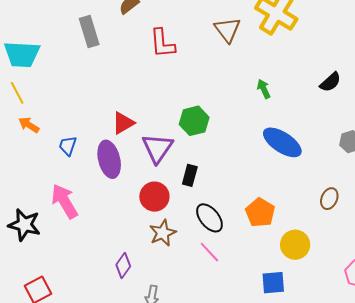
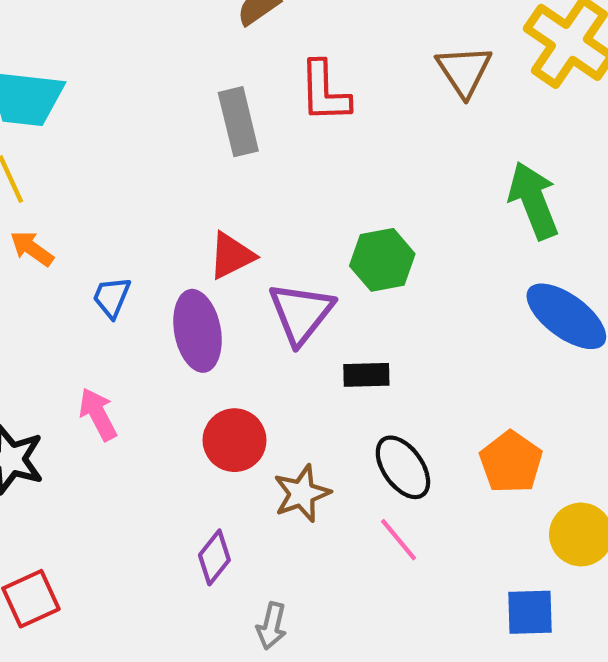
gray rectangle: (89, 31) -> (238, 122), moved
green arrow: (264, 89) -> (533, 201), size x1.8
black rectangle: (190, 175) -> (366, 375), turned 70
red circle: (154, 197) -> (235, 440), moved
pink arrow: (65, 201) -> (98, 414), size x0.7

